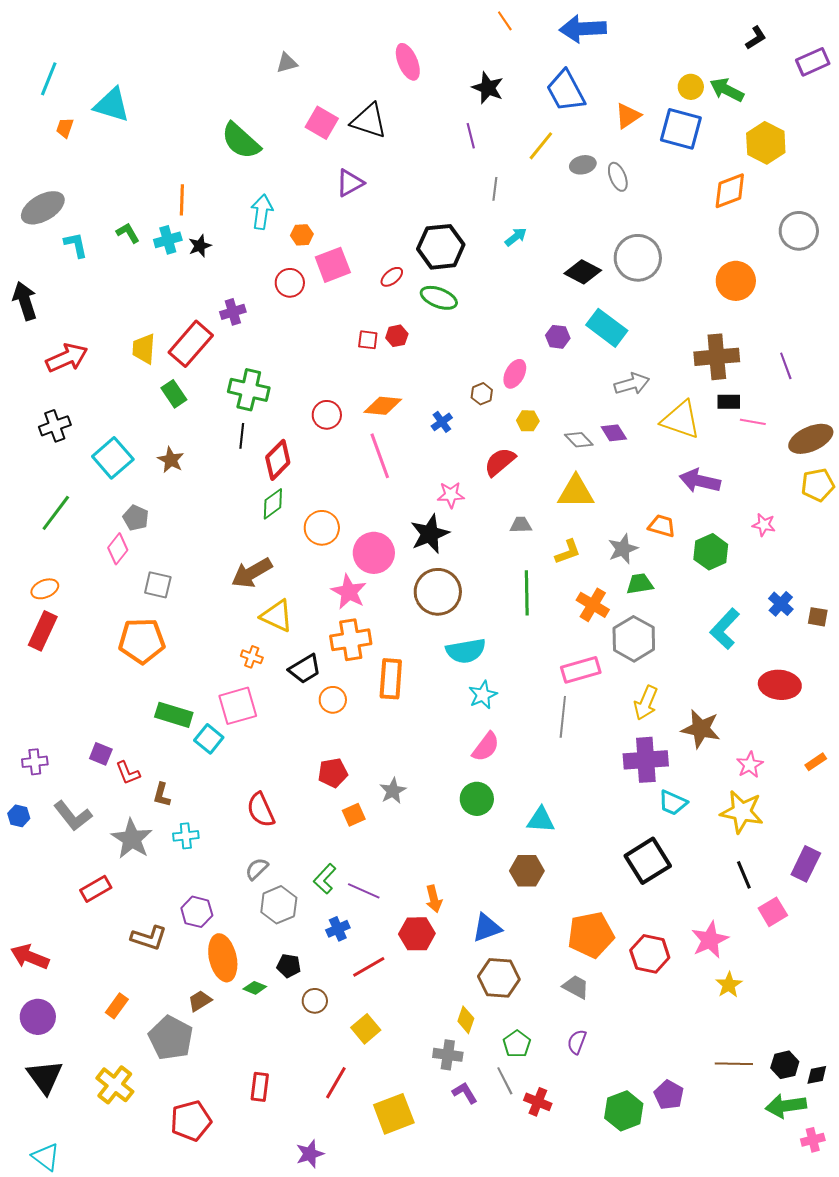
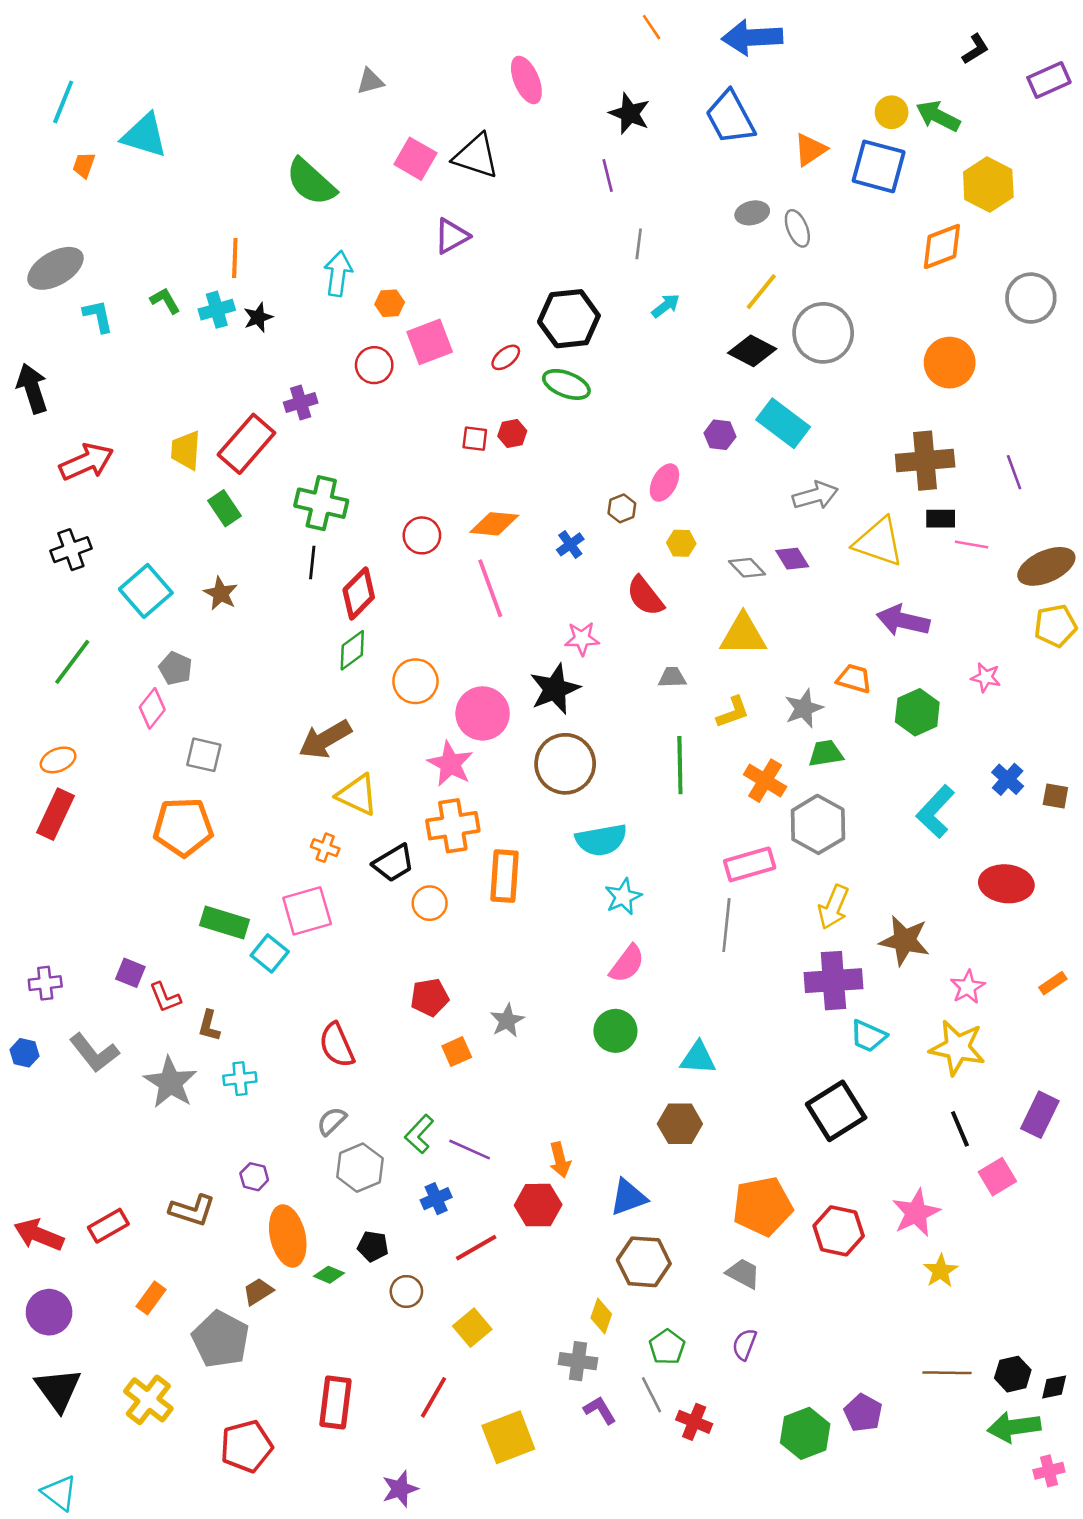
yellow line: (541, 146) -> (761, 292), moved
red semicircle: (500, 462) -> (645, 596), turned -88
red rectangle: (96, 889) -> (108, 1226), moved
purple hexagon: (197, 912) -> (254, 1177), size x0.7
red rectangle: (260, 1087) -> (335, 1402), size x1.4

